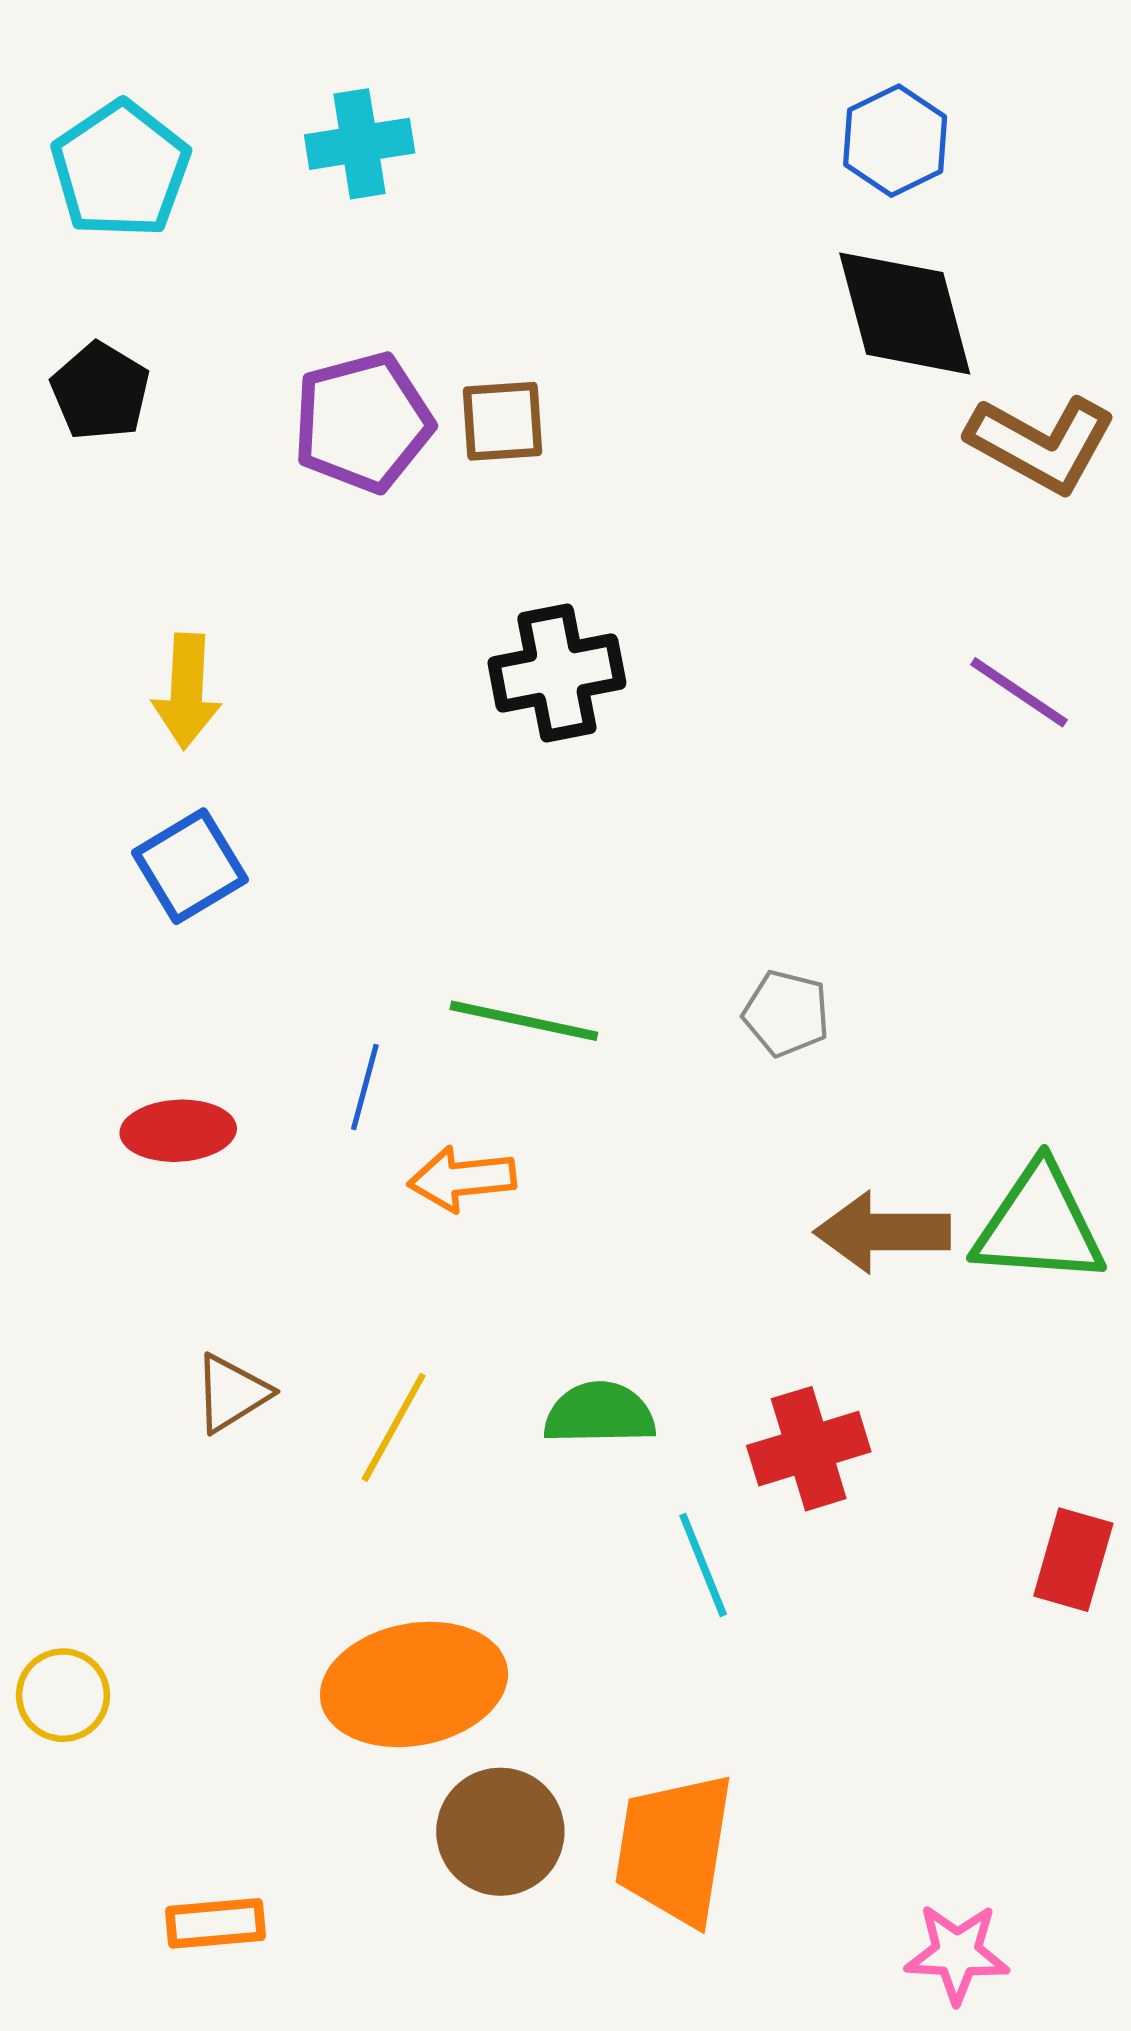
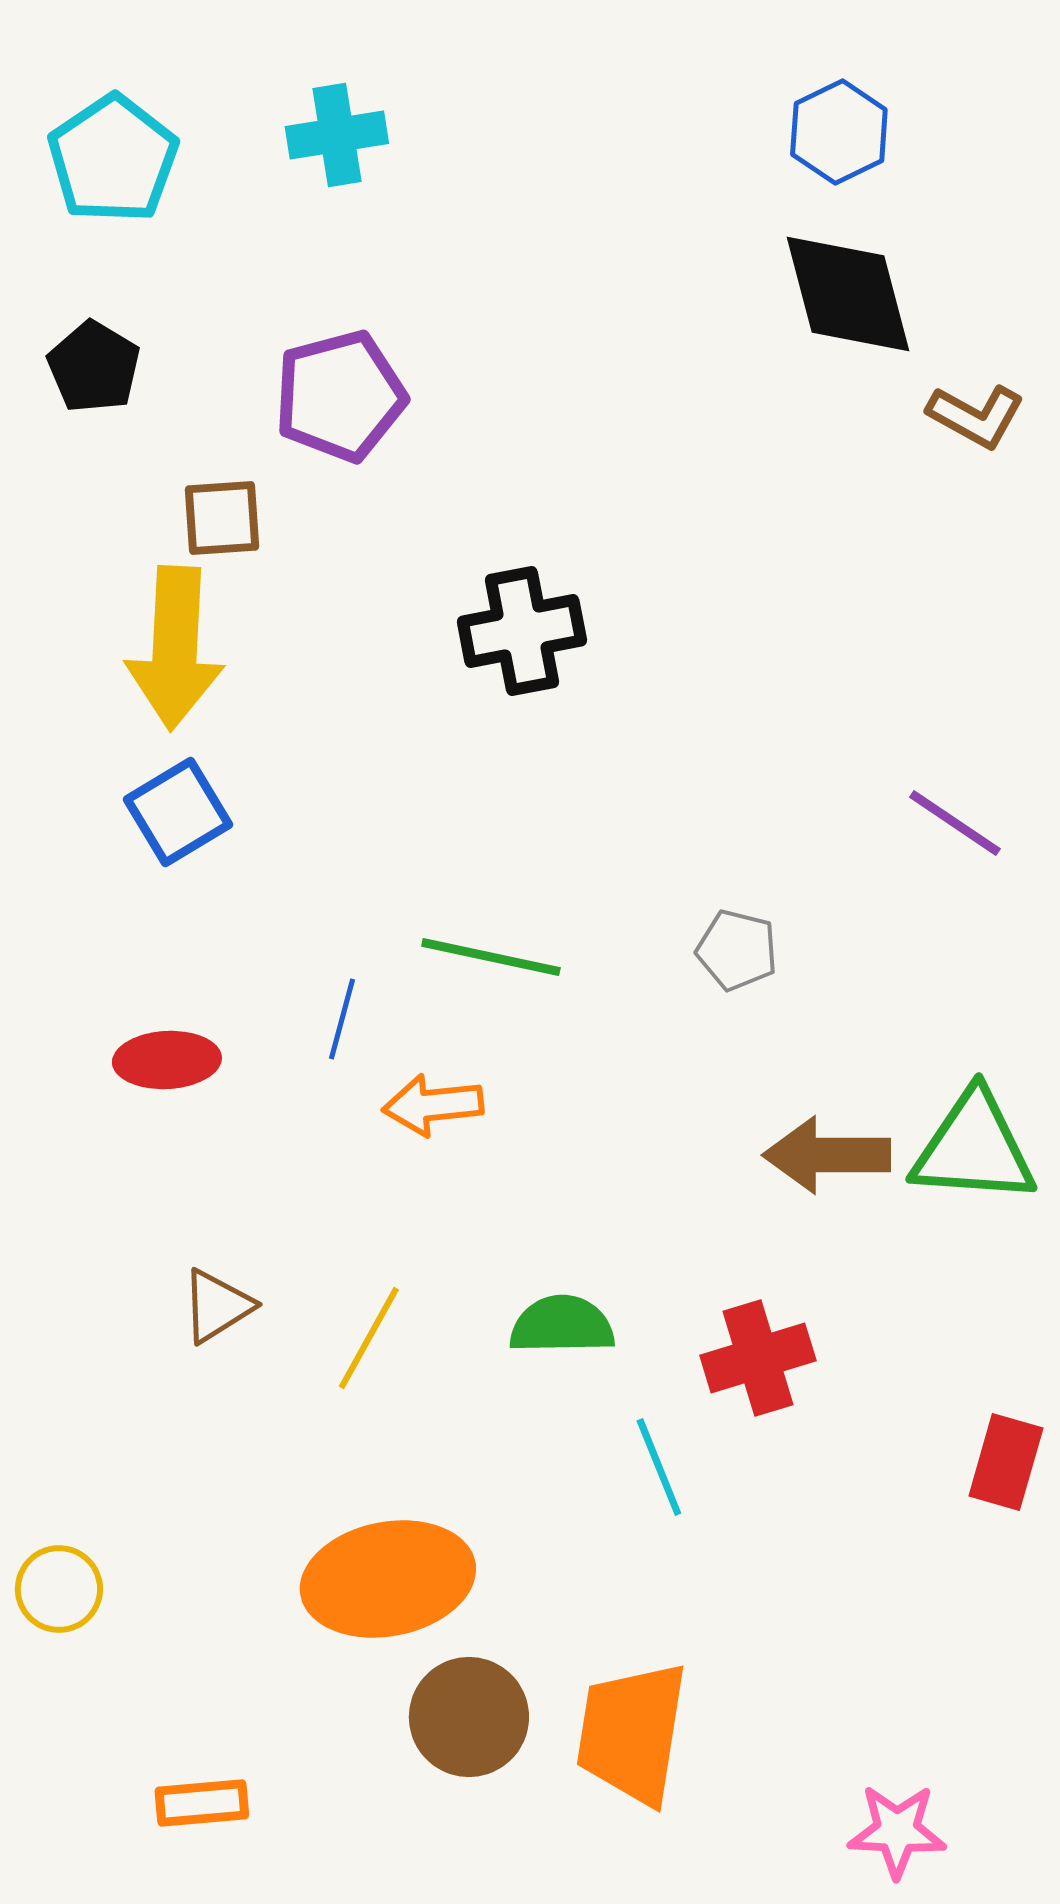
brown square: (503, 421) -> (222, 518), moved
brown L-shape: (1041, 444) -> (976, 416), size x0.7
yellow arrow: (187, 691) -> (175, 648), size x1.5
purple line: (1019, 692) -> (955, 823), moved

